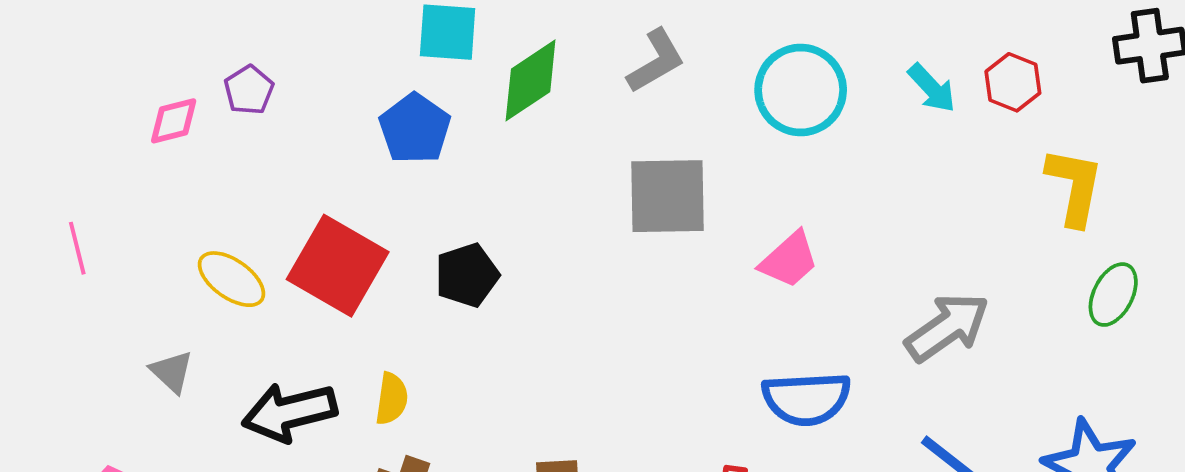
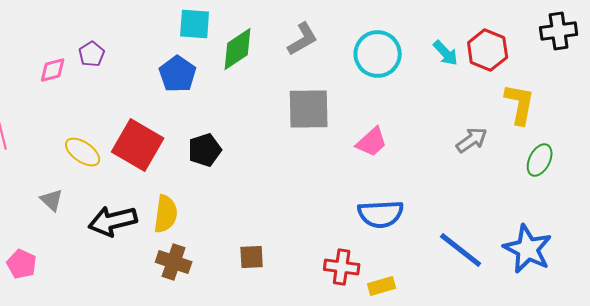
red hexagon: (1013, 82) -> (488, 50), size x1.4
gray arrow: (947, 327) -> (472, 140), moved, size x0.7
yellow semicircle: (392, 399) -> (166, 214), size x1.4

